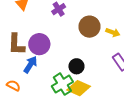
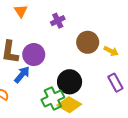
black circle: (76, 66) -> (70, 82), size x1.5

